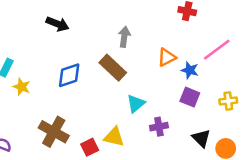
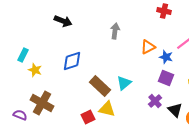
brown rectangle: (113, 68) -> (100, 86), moved
purple cross: (159, 127) -> (155, 101), moved, turned -32
brown cross: (54, 132) -> (42, 103), moved

